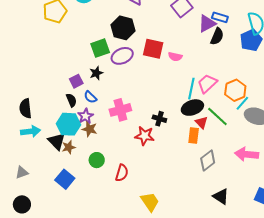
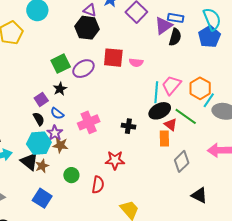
black hexagon: (123, 28) -> (87, 28), moved
red star: (145, 136) -> (115, 160), moved

